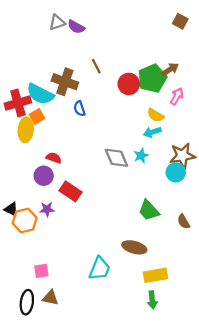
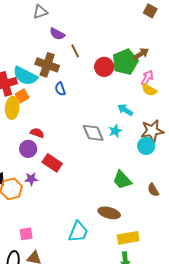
purple semicircle: (76, 27) -> (57, 34), moved
yellow semicircle: (156, 115) -> (149, 90), moved
cyan arrow: (152, 132) -> (125, 110), turned 49

